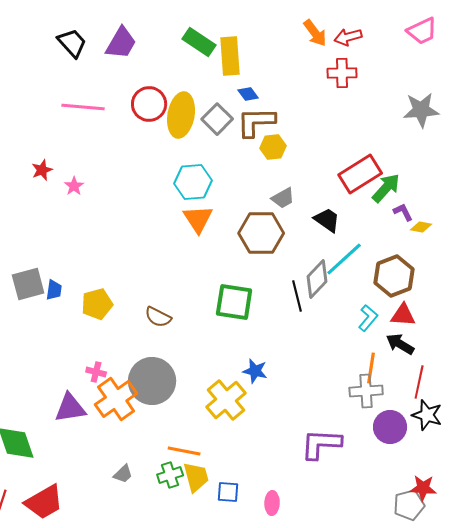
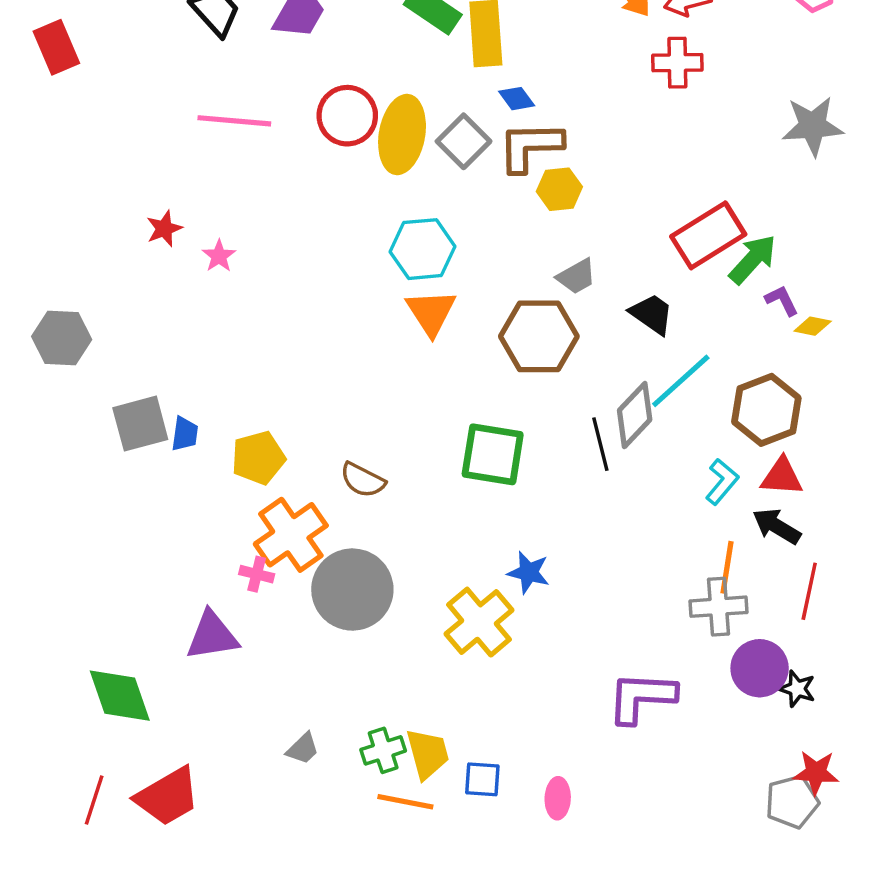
orange cross: (116, 399) -> (291, 535), moved
black star: (427, 415) -> (797, 689), moved, size x0.7
orange line: (184, 451) -> (405, 802), moved

